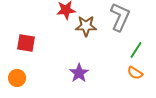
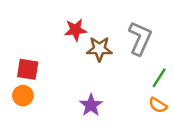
orange circle: (17, 78) -> (23, 96), moved

